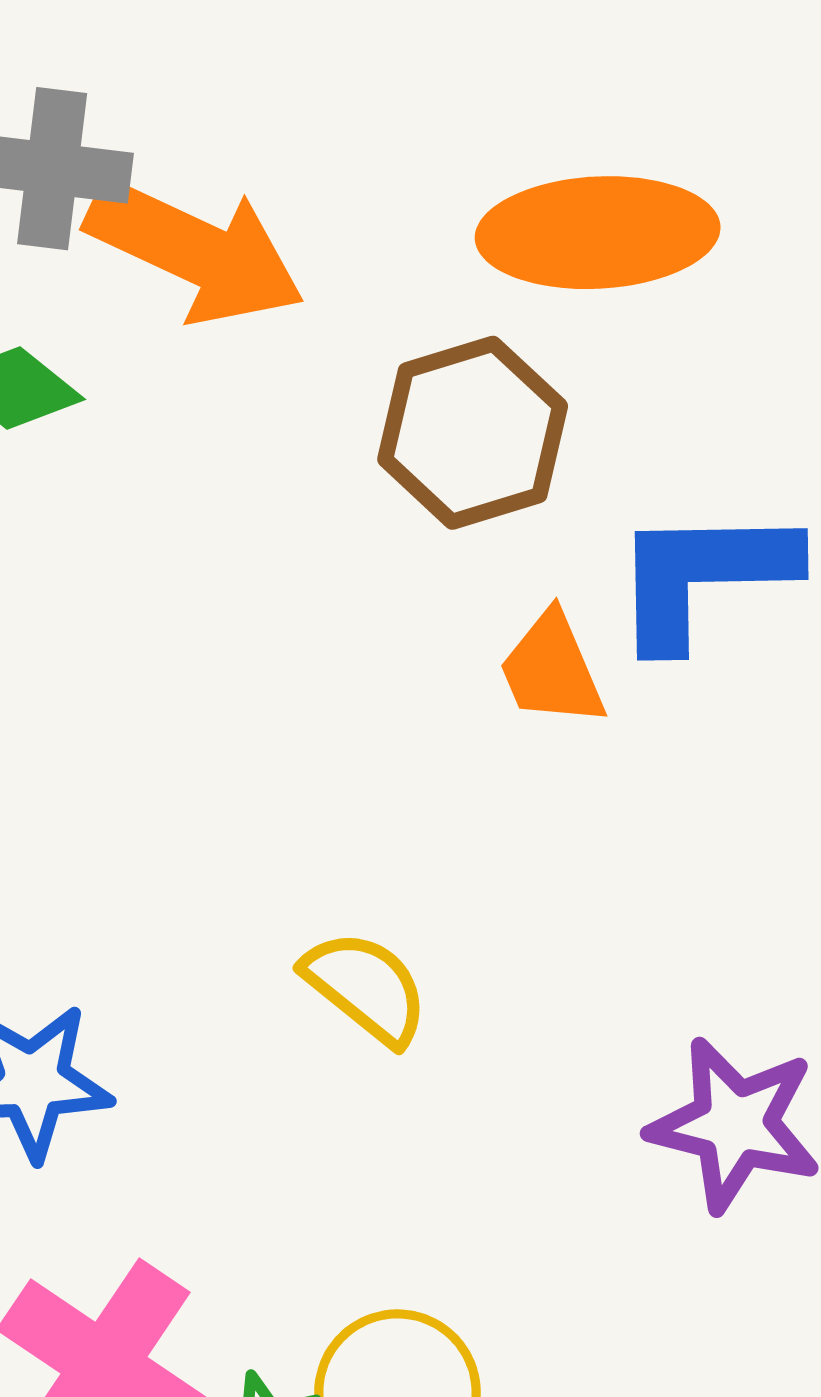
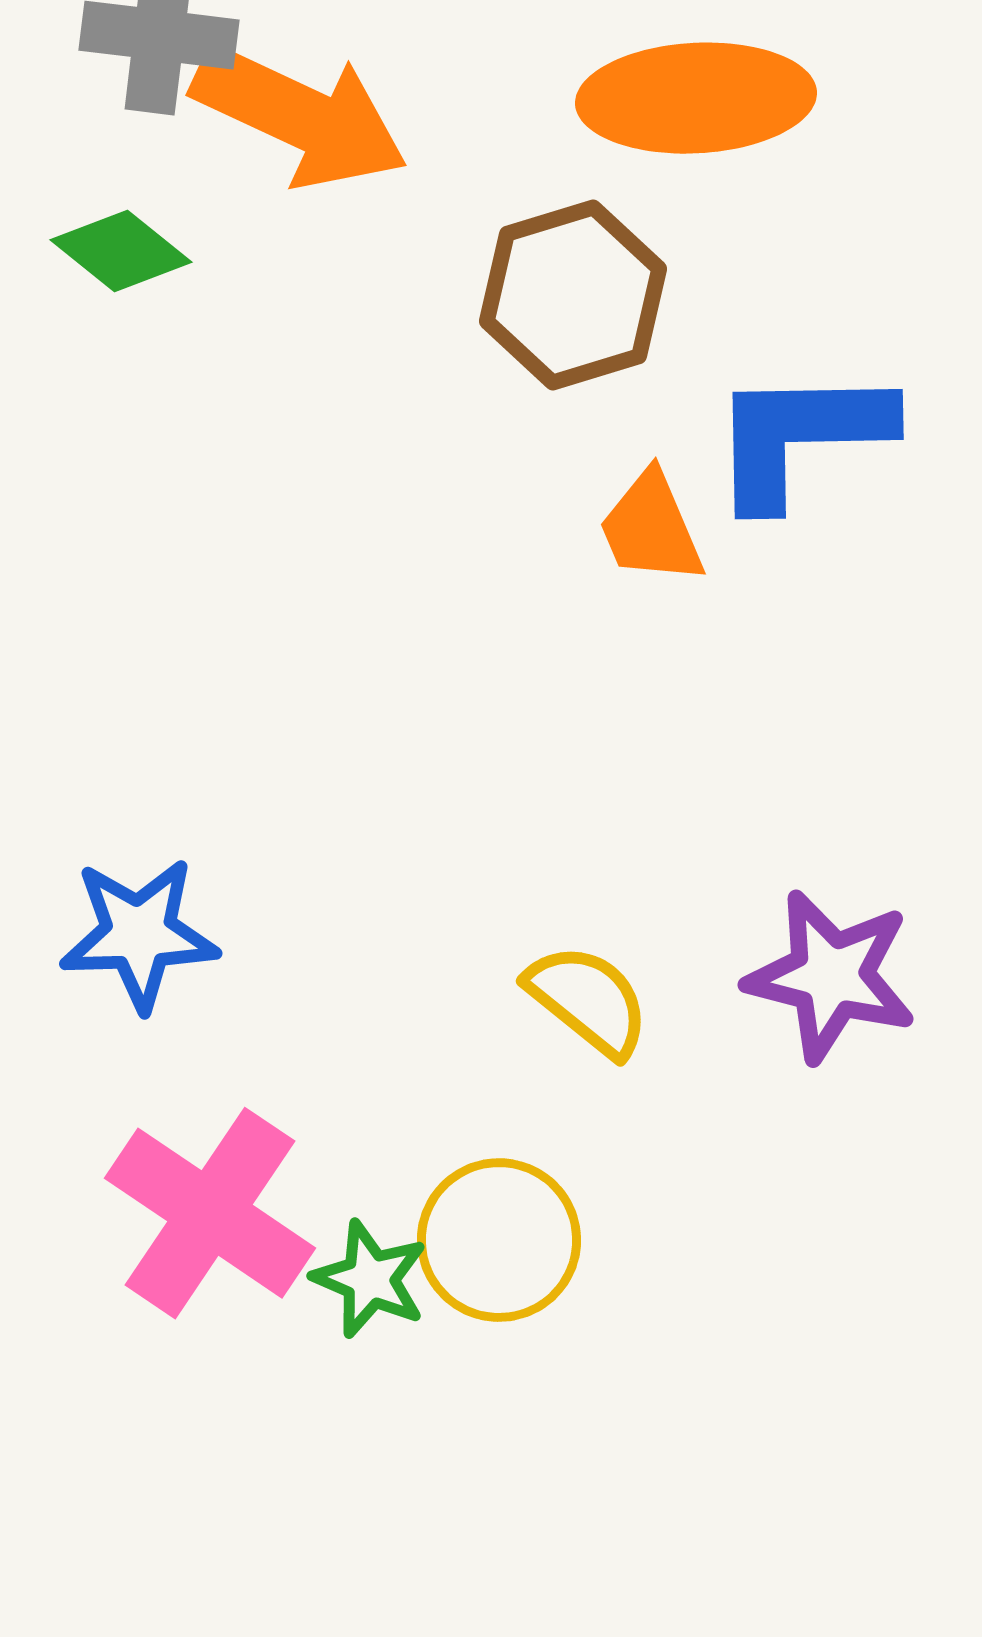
yellow semicircle: (366, 987) -> (588, 1000), moved

